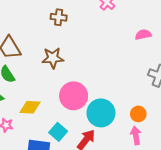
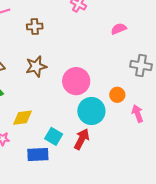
pink circle: (74, 96) -> (76, 81), moved
orange circle: (138, 114) -> (117, 95), moved
pink arrow: (136, 135) -> (137, 114), moved

